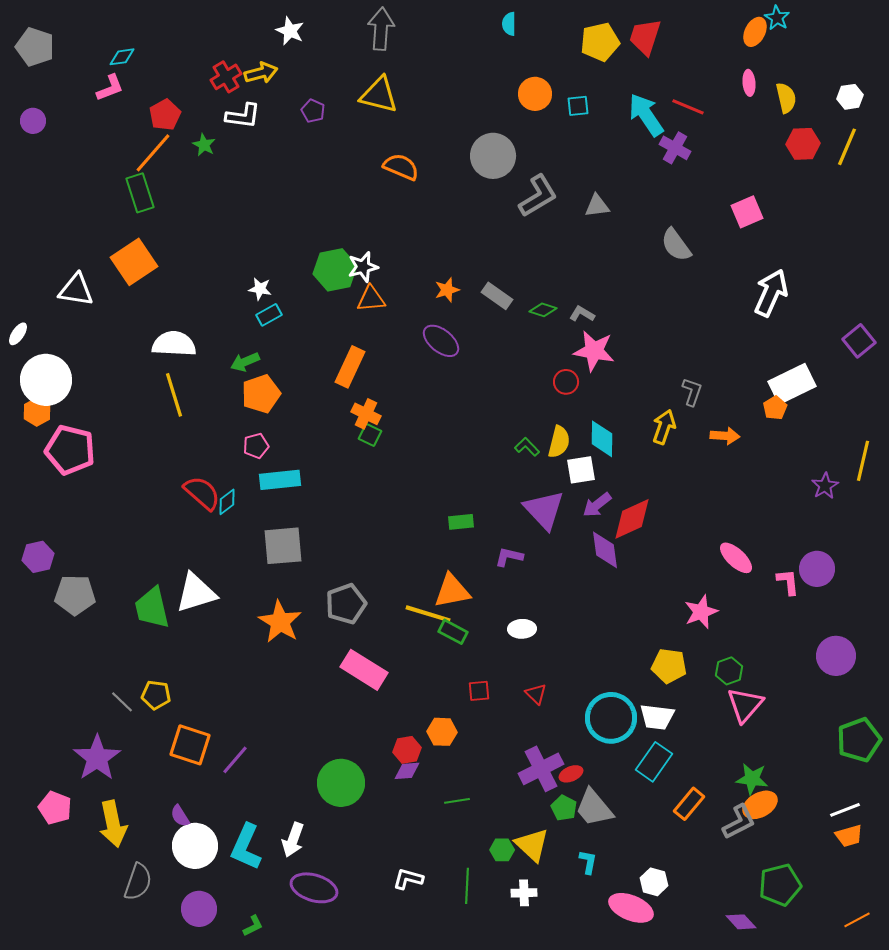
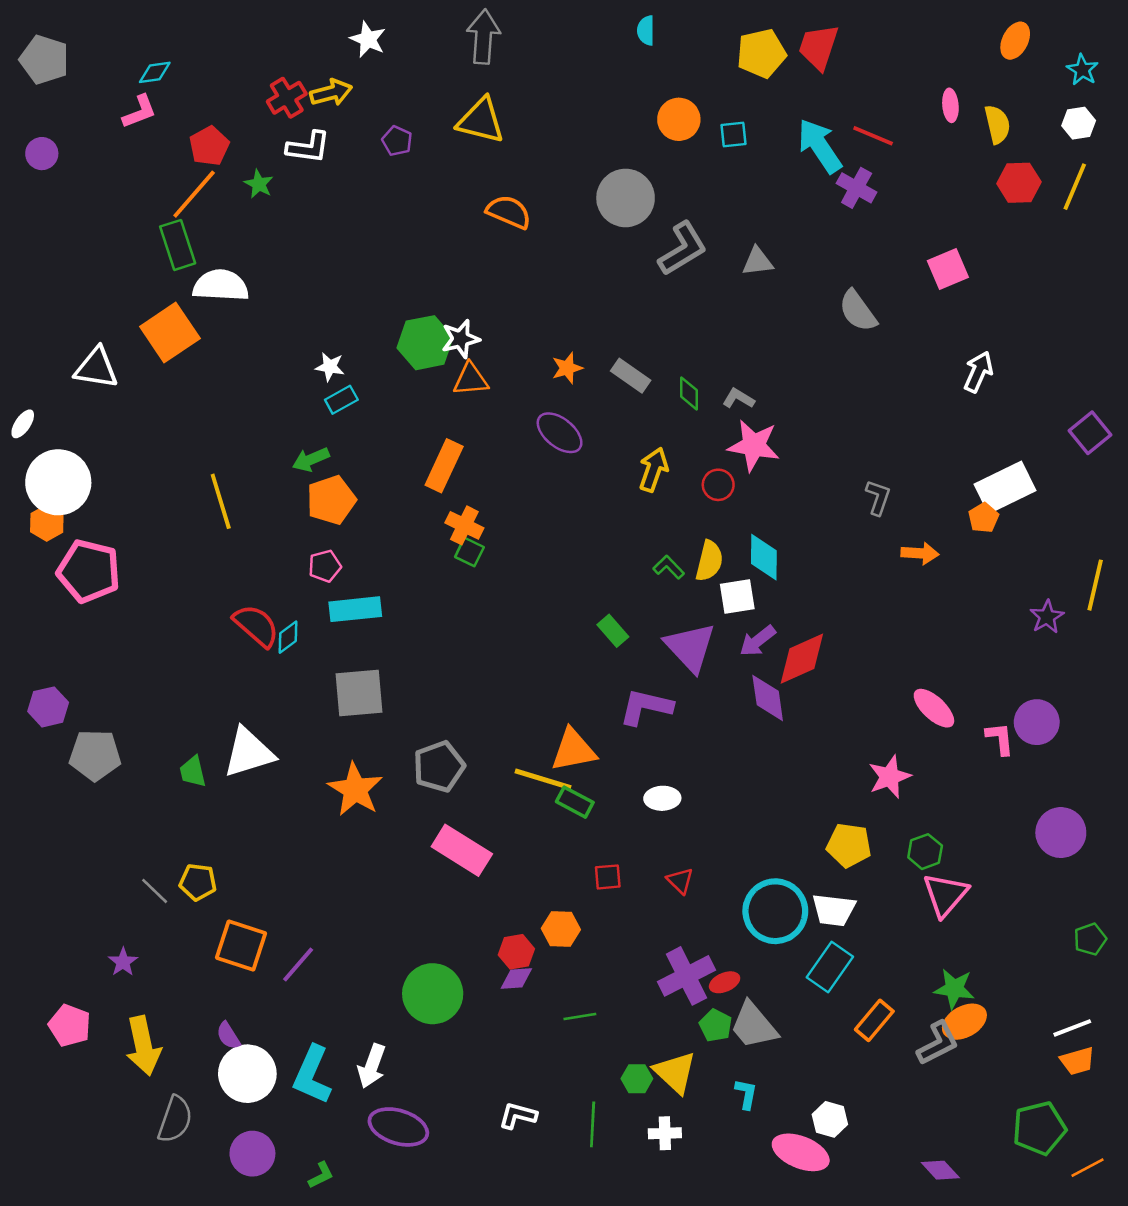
cyan star: (777, 18) -> (1082, 70), moved
orange ellipse: (755, 32) -> (1015, 41), moved
white arrow: (771, 293) -> (978, 372), size x0.7
green diamond: (543, 310) -> (689, 393), turned 72
white semicircle: (174, 344) -> (221, 286), moved
yellow arrow: (664, 427) -> (653, 470), moved
green rectangle: (461, 522) -> (613, 631), moved, turned 55
purple L-shape: (509, 557) -> (646, 707), size x1.5
green trapezoid: (152, 608) -> (193, 772), size x0.6
green pentagon: (859, 740) -> (1090, 939), size x0.6
purple star: (97, 758) -> (123, 962), size x0.5
green pentagon: (780, 885) -> (1039, 1128), moved

